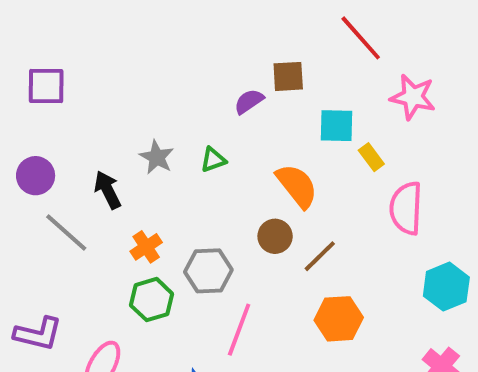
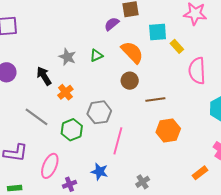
orange semicircle: (297, 186) -> (132, 52), moved
gray line: (66, 233) -> (36, 117), moved
brown circle: (275, 236) -> (130, 81), moved
orange cross: (146, 247) -> (65, 92), moved
brown line: (320, 256) -> (155, 99), turned 42

